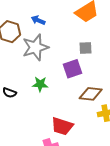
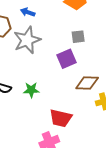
green star: (40, 84) -> (31, 90), moved

